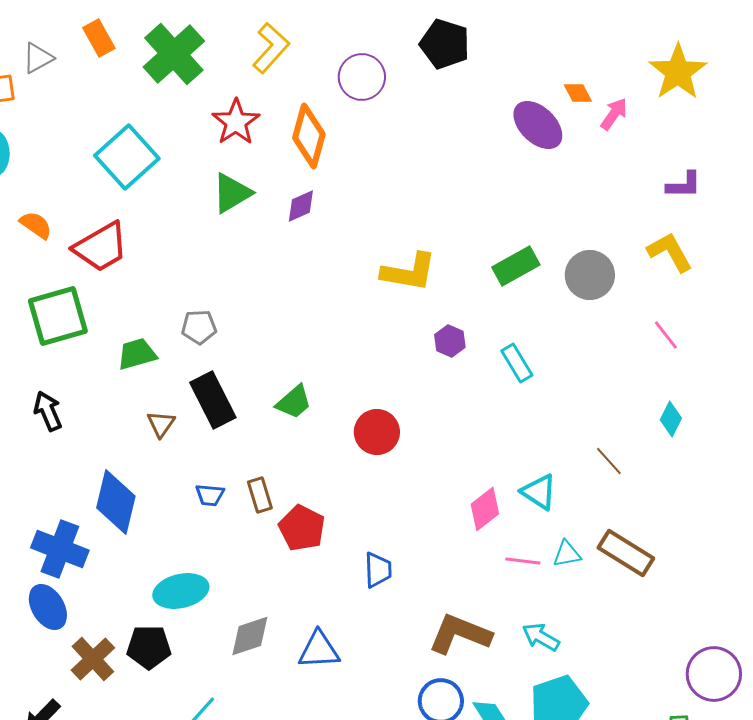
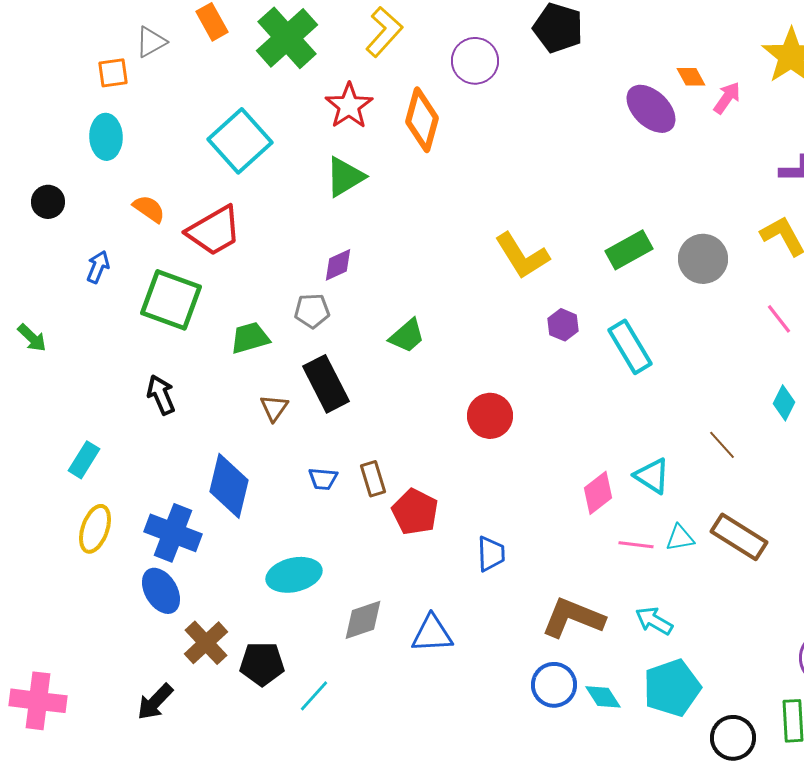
purple diamond: (301, 206) -> (338, 265), moved
yellow L-shape: (409, 272) -> (522, 256), turned 48
green square: (58, 316) -> (171, 300), turned 36
cyan rectangle: (517, 363) -> (630, 347), size x1.4
green trapezoid: (294, 402) -> (407, 336), moved
black pentagon: (149, 647) -> (262, 664), moved

